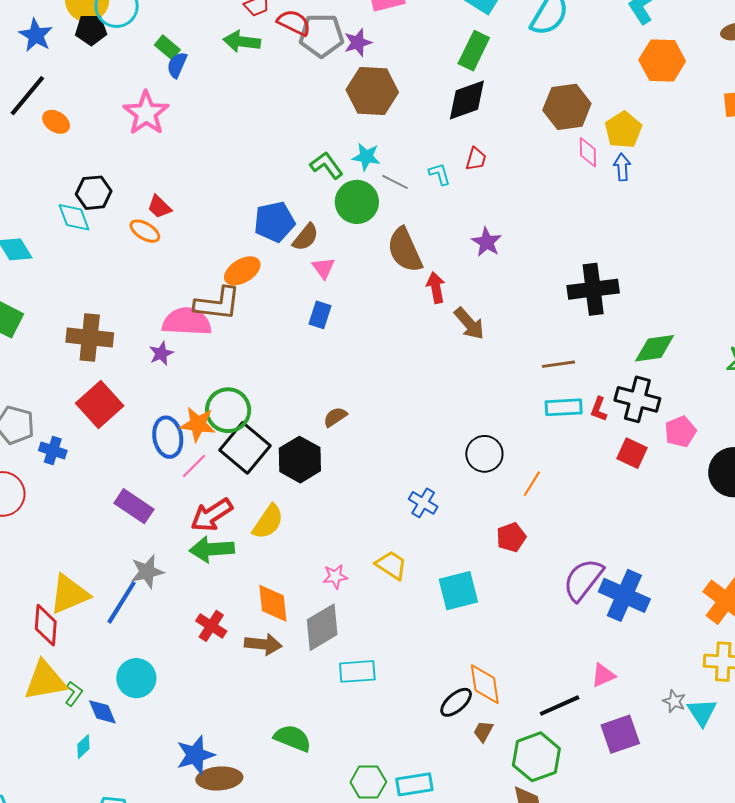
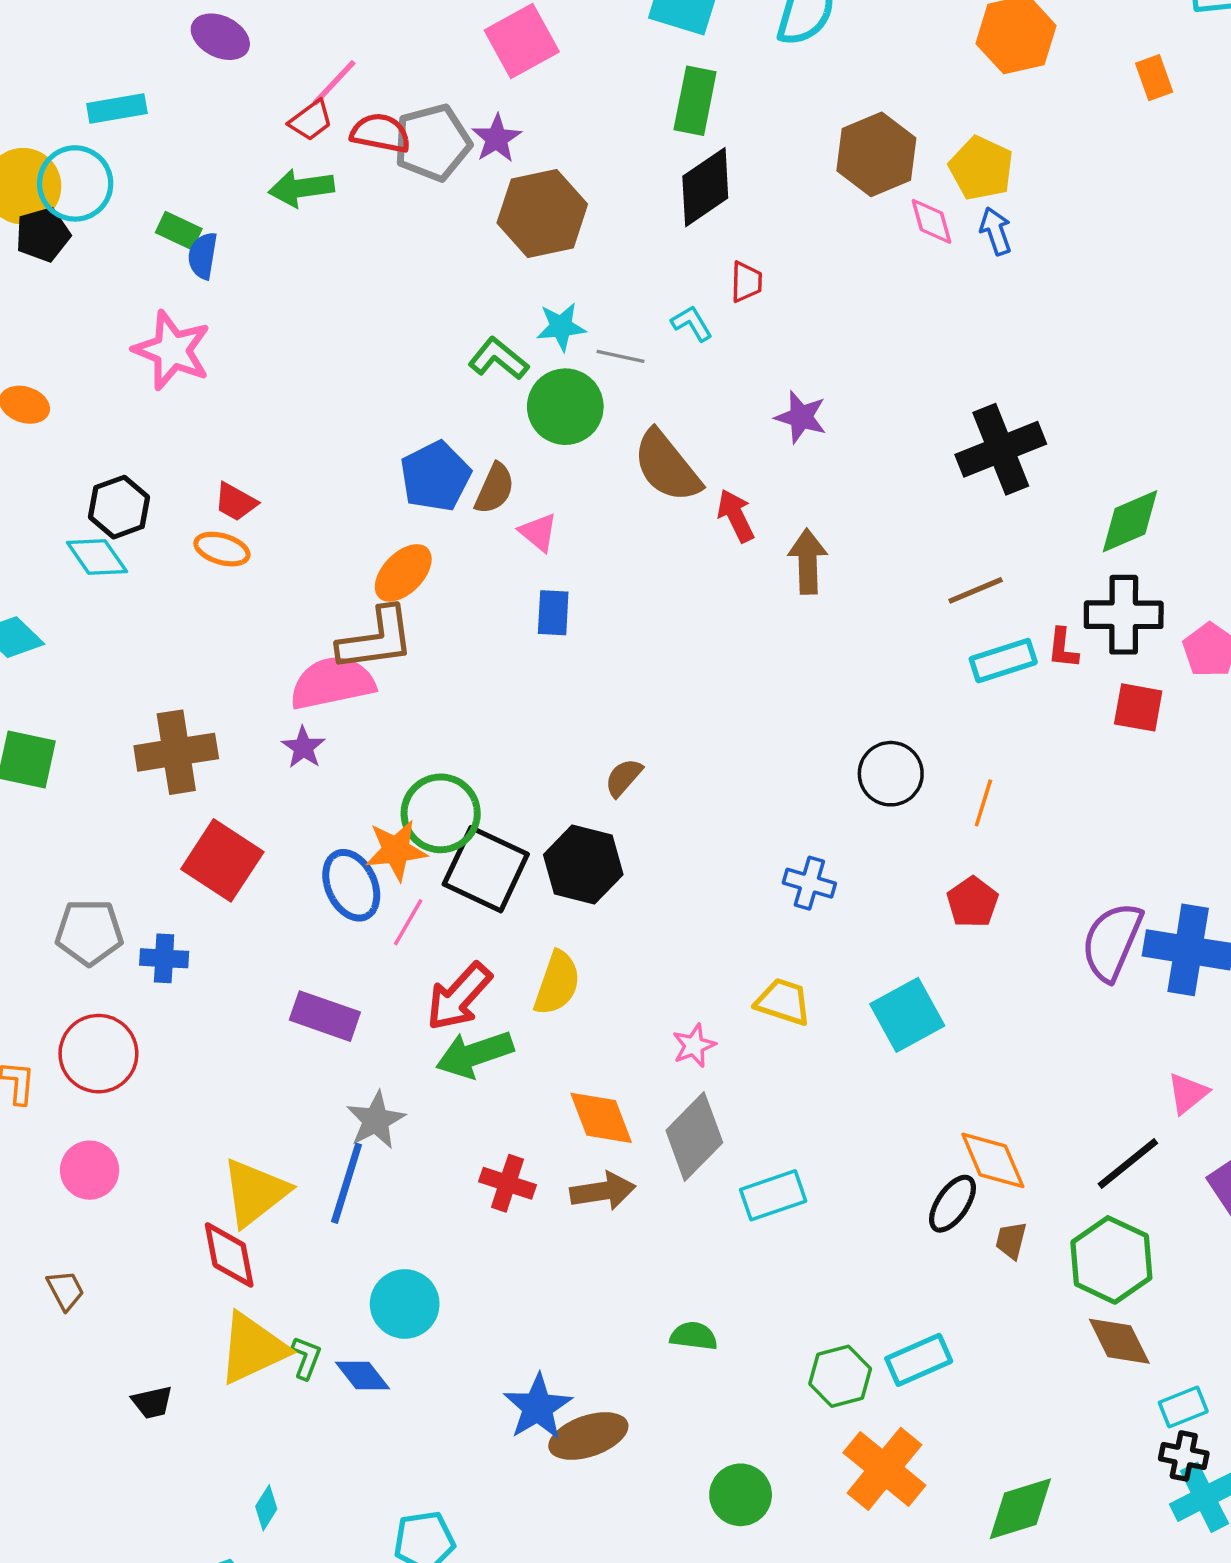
brown arrow: (469, 324) -> (808, 561), turned -126
green semicircle: (293, 738) -> (694, 1336), size x0.7
cyan diamond: (83, 747) -> (266, 1508), moved

